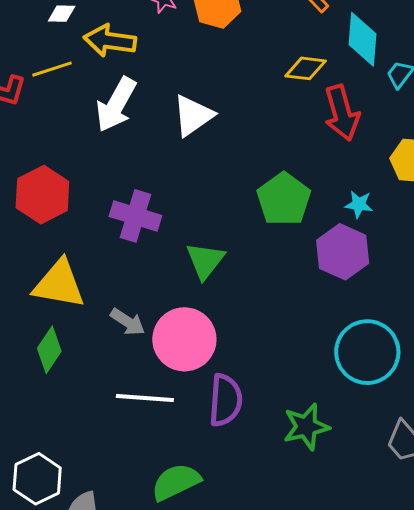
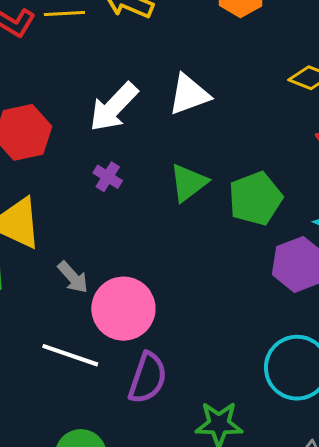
white arrow: (116, 105) -> (114, 107), moved
purple cross: (135, 216) -> (108, 177), size x0.6
green triangle: (205, 261) -> (188, 183), moved

